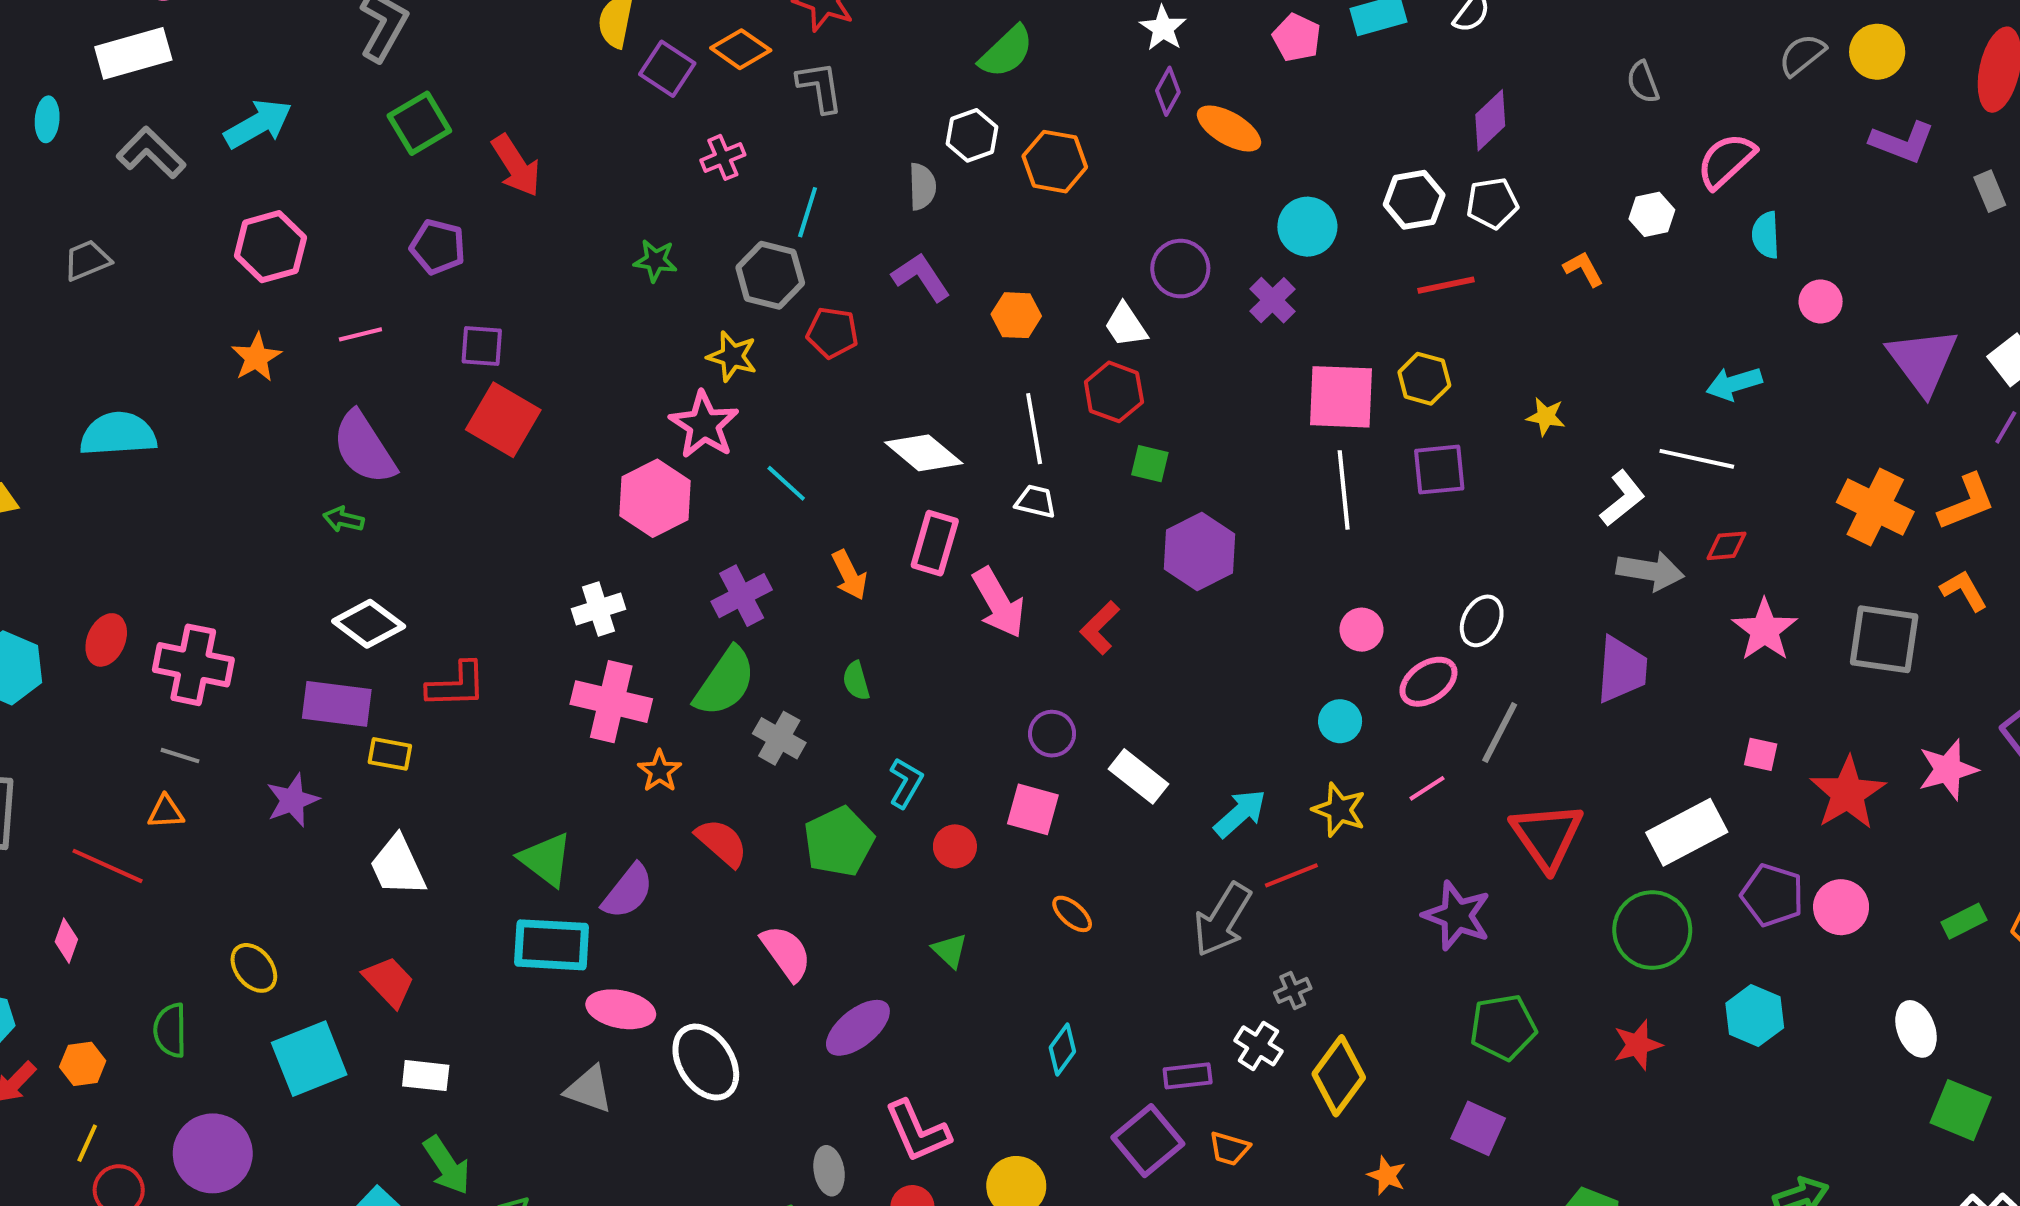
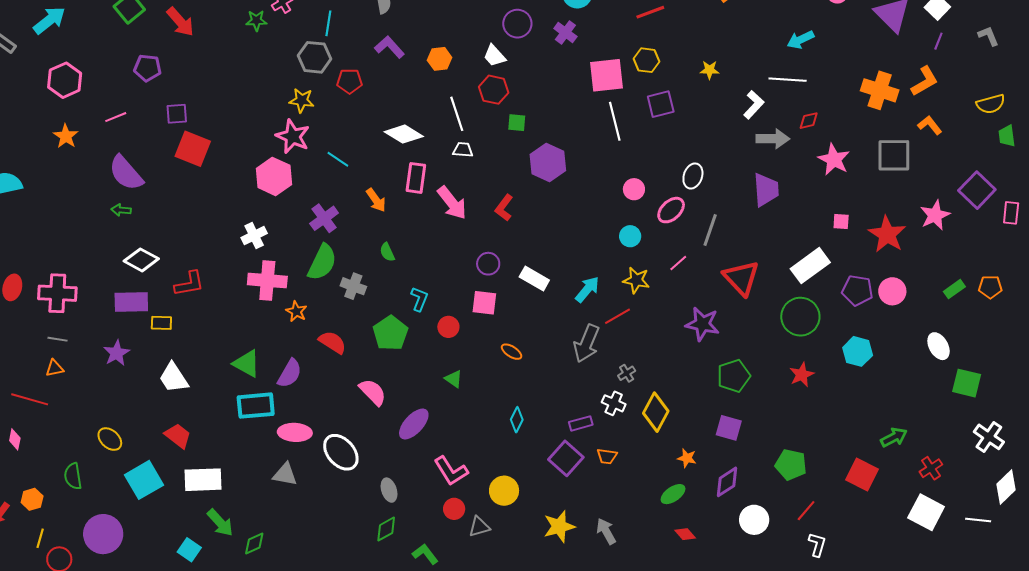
green star: (655, 261) -> (256, 21), moved
white rectangle: (426, 1076) -> (203, 480), size x1.6
gray ellipse: (829, 1171) -> (389, 490), moved

